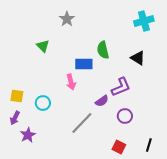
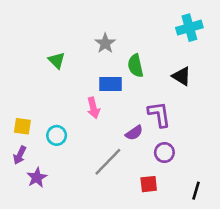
gray star: (67, 19) -> (105, 43), moved
purple L-shape: (121, 87) -> (159, 114), turned -75
red square: (119, 147) -> (149, 184), moved, turned -32

